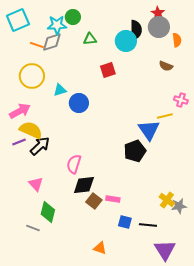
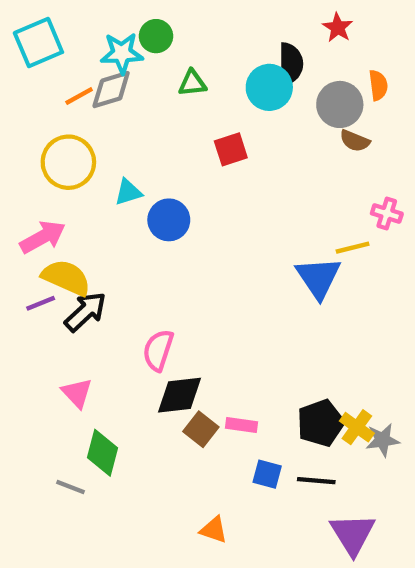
gray circle: (159, 27) -> (340, 104), moved
orange line: (37, 45) -> (79, 96), turned -48
black pentagon: (135, 151) -> (321, 423), moved

